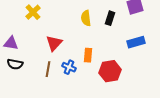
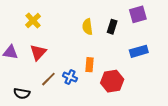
red triangle: (54, 43) -> (38, 52), moved
black semicircle: (15, 64) -> (22, 93), moved
brown line: (48, 69) -> (48, 79), turned 35

